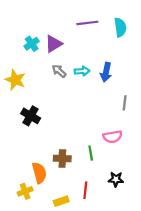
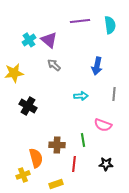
purple triangle: (54, 44) -> (49, 40), turned -48
cyan arrow: (82, 71) -> (81, 96), moved
yellow star: (15, 80) -> (14, 73), turned -30
pink semicircle: (113, 137) -> (103, 125), turned 30
red line: (85, 190) -> (74, 164), moved

